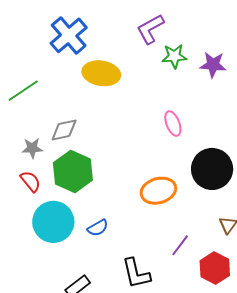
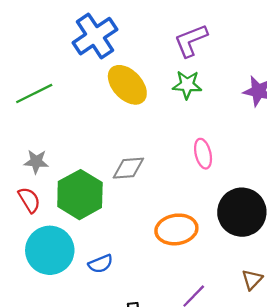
green star: (174, 56) -> (187, 85), moved
yellow ellipse: (101, 73) -> (127, 85), turned 30
gray diamond: (64, 130) -> (128, 168), moved

